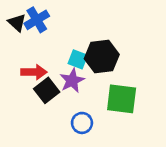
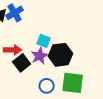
black hexagon: (102, 57) -> (61, 55), moved
green square: (122, 99) -> (73, 83), moved

